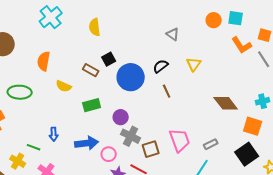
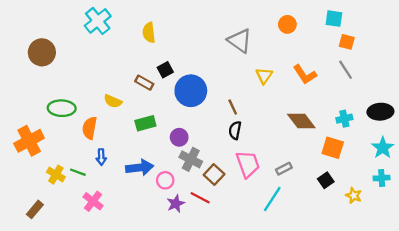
cyan square: (236, 18) -> (334, 19), moved
gray triangle: (173, 34) -> (240, 41), size x1.6
orange L-shape: (242, 45) -> (305, 74), moved
orange semicircle: (44, 61) -> (90, 128), moved
black semicircle: (161, 66) -> (235, 130), moved, turned -42
brown square: (151, 149) -> (214, 175), turned -30
black square: (247, 154) -> (326, 180), size x0.6
yellow cross: (18, 161) -> (56, 175), moved

